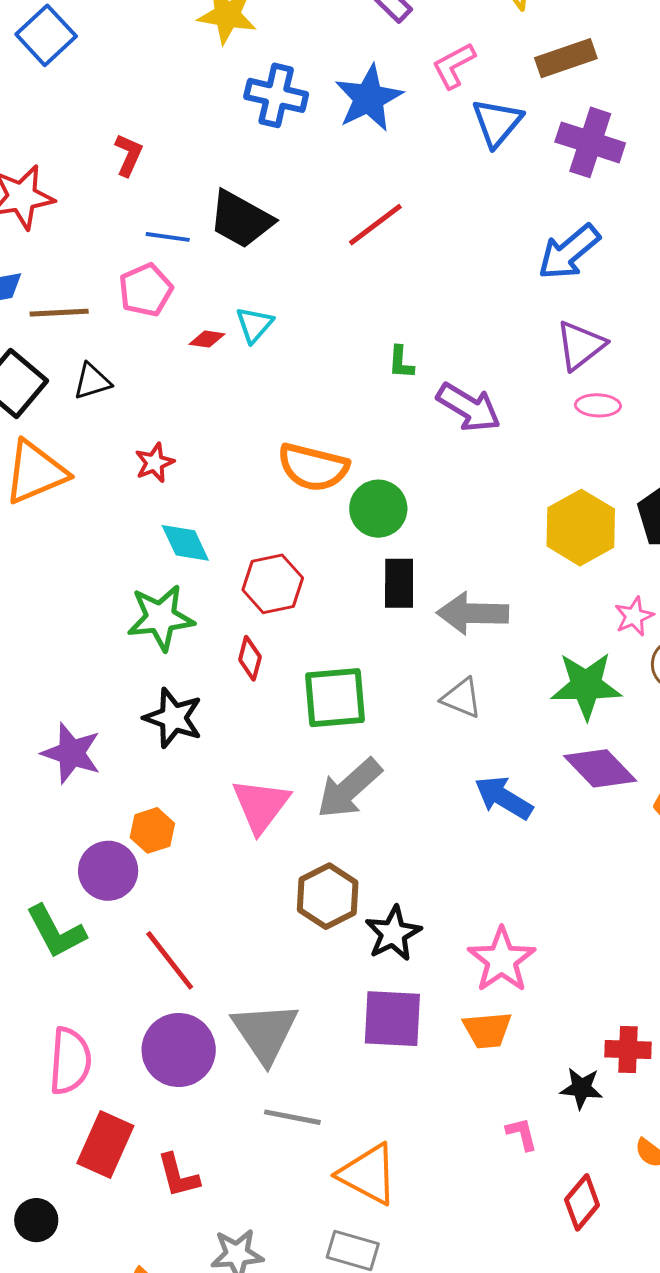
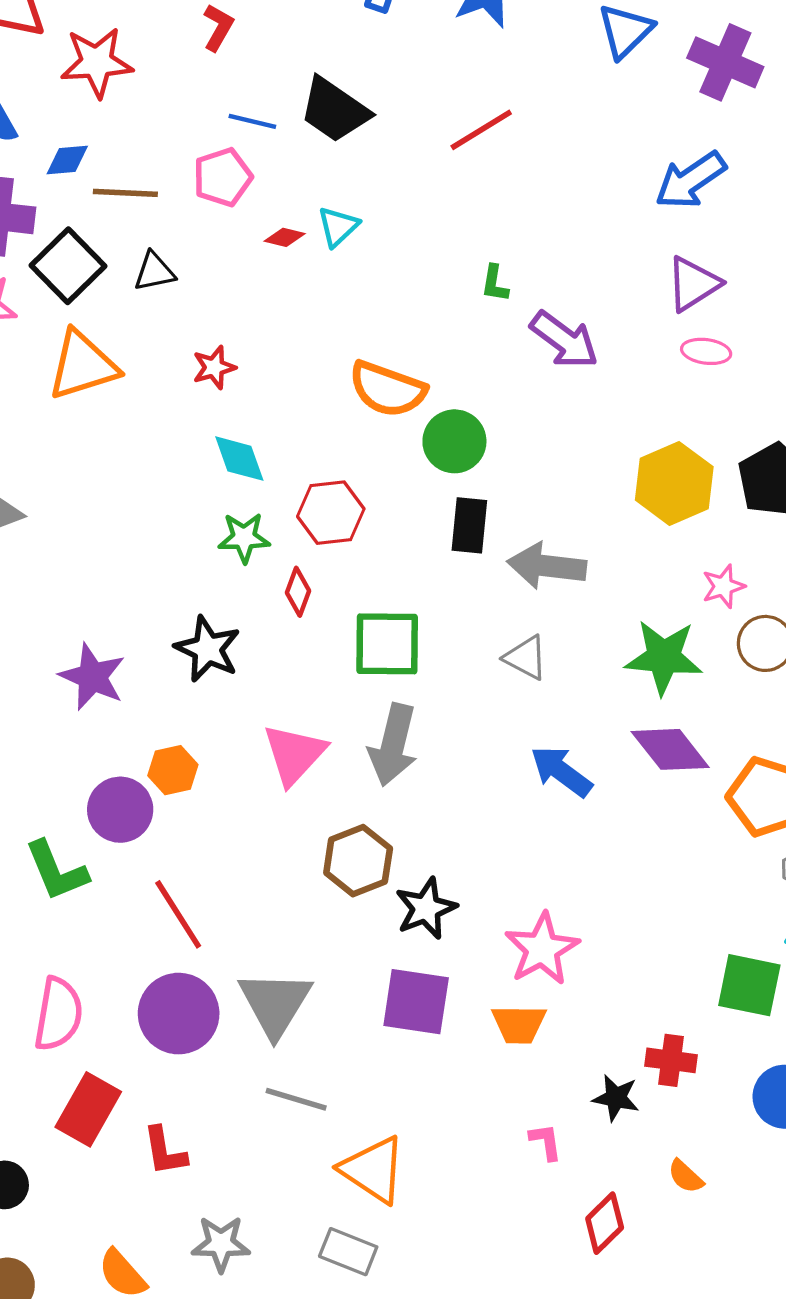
green star: (161, 618) -> (244, 538), moved, size x0.7
gray arrow: (349, 788) -> (393, 745), turned -40

